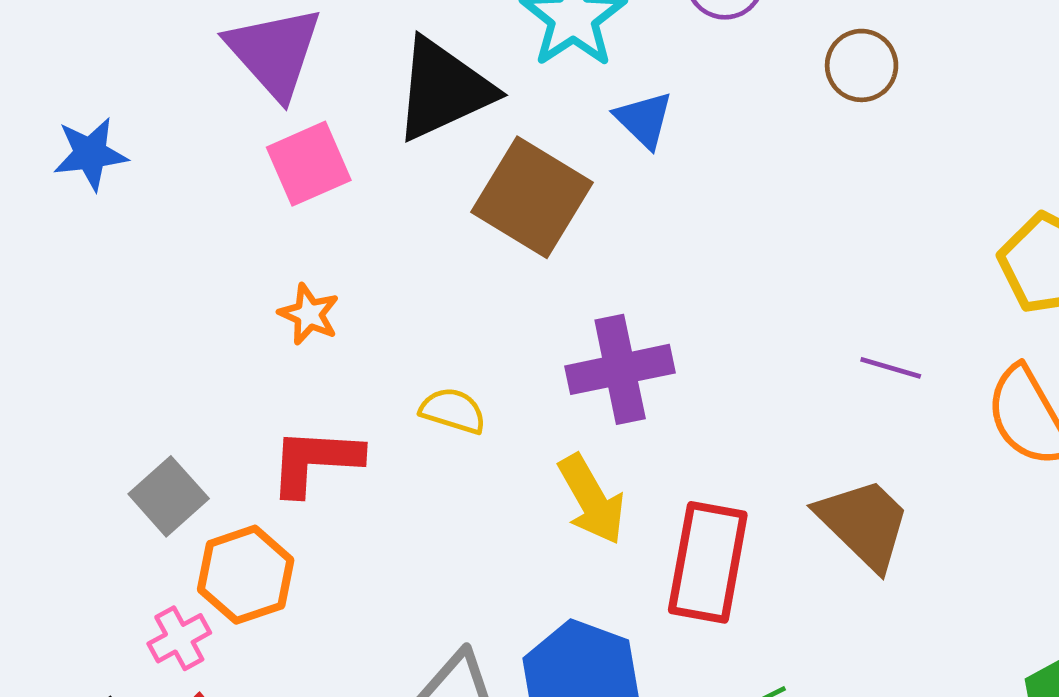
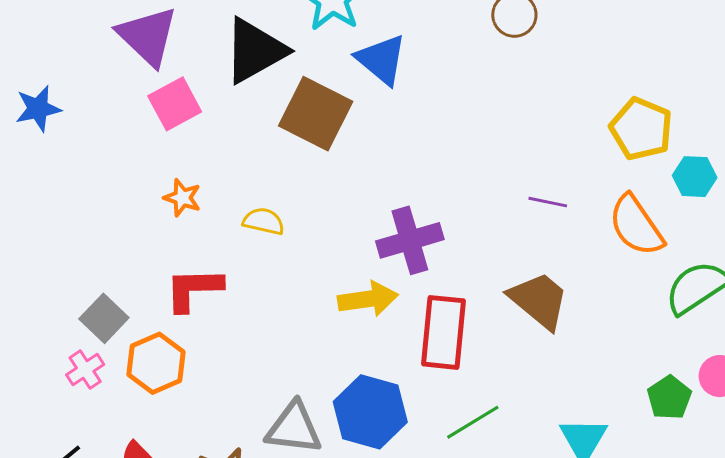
blue triangle: (644, 120) -> (381, 60), size x1.4
purple cross: (620, 369) -> (410, 240), moved
yellow semicircle: (453, 411) -> (264, 221), moved
yellow arrow: (592, 499) -> (368, 299), turned -64
pink cross: (179, 638) -> (85, 370), moved

